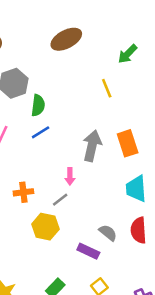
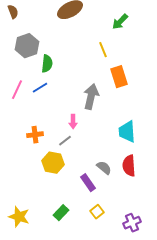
blue line: (41, 132) -> (40, 88), moved
orange rectangle: (128, 143) -> (119, 77), moved
purple rectangle: (88, 251) -> (88, 183), turned 30

